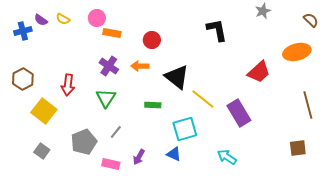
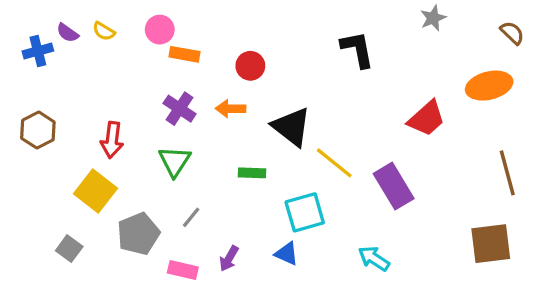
yellow square: (44, 111) -> (96, 191), moved
brown square: (298, 148) -> (491, 244), size x1.5

